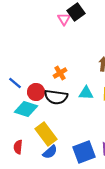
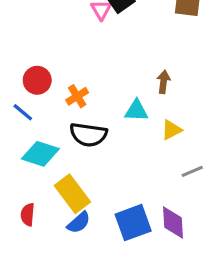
orange cross: (60, 73) -> (77, 96), moved
red circle: (36, 92) -> (37, 80), moved
cyan triangle: (86, 93) -> (136, 111), moved

